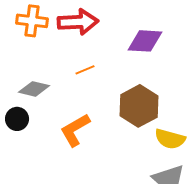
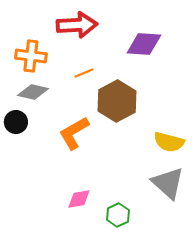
orange cross: (32, 21) -> (31, 56), moved
brown hexagon: (139, 106) -> (117, 101), moved

